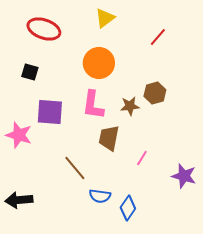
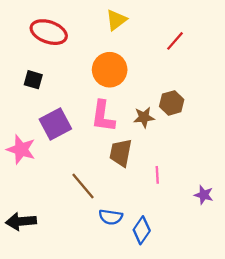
purple square: (50, 112) -> (55, 124), turned -32
pink line: (142, 158) -> (157, 175), turned -35
purple star: (184, 176) -> (204, 195), size x0.7

